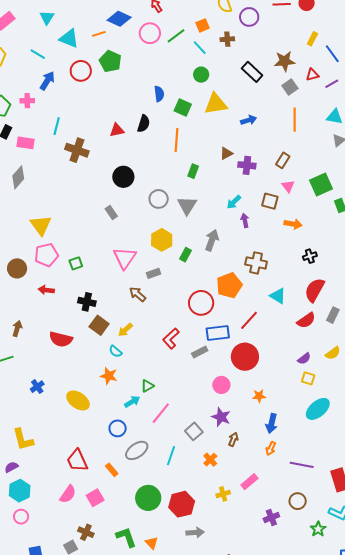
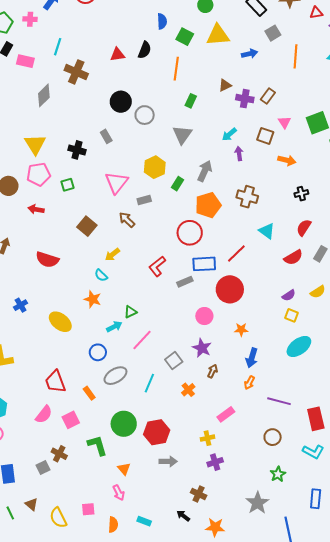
gray square: (290, 87) -> (273, 33), moved
brown rectangle: (283, 160) -> (268, 96), moved
gray diamond: (18, 177) -> (44, 95), moved
gray circle: (159, 199) -> (145, 115), moved
orange pentagon: (229, 285) -> (208, 205), moved
red semicircle: (315, 290) -> (304, 228), size x0.7
black cross: (87, 302) -> (77, 150), moved
brown square: (99, 325) -> (87, 226), moved
yellow cross: (223, 494) -> (207, 438), moved
purple cross: (271, 518) -> (215, 462), moved
green star: (318, 529) -> (278, 474), moved
green L-shape: (126, 537) -> (97, 445), moved

